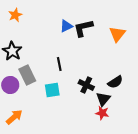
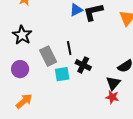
gray rectangle: (27, 75) -> (48, 56), moved
black cross: (86, 85) -> (83, 65), moved

